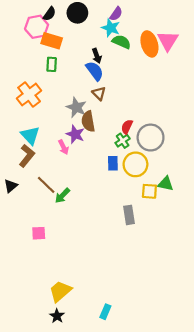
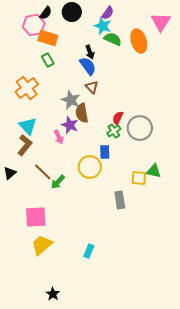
pink triangle: (168, 41) -> (161, 22), moved
green rectangle: (52, 64) -> (48, 60), turned -32
yellow circle: (135, 164) -> (90, 167), moved
pink square: (39, 233) -> (36, 217), size x1.6
yellow trapezoid: (60, 291) -> (42, 245), moved
cyan rectangle: (105, 312) -> (89, 251), moved

